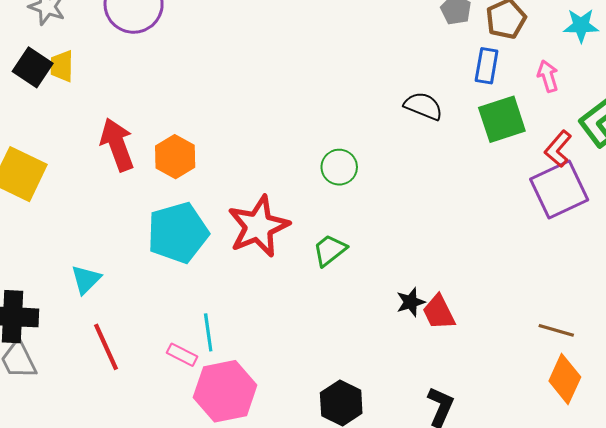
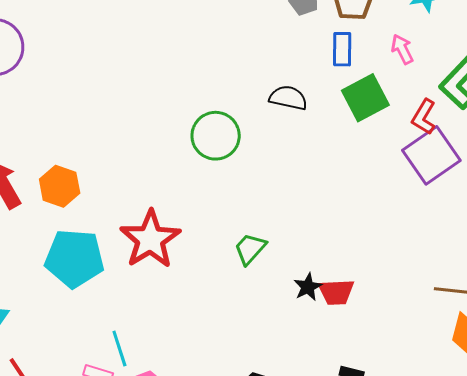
green circle: (339, 167) -> (216, 136), moved, size x1.4
cyan pentagon: (178, 233) -> (74, 258), turned 30
green trapezoid: (330, 250) -> (250, 249), moved
red trapezoid: (439, 312) -> (336, 292), turned -57

